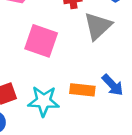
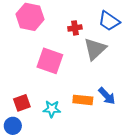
cyan star: (43, 101) -> (52, 109), size x0.7

